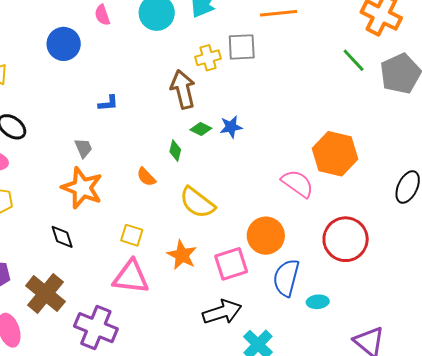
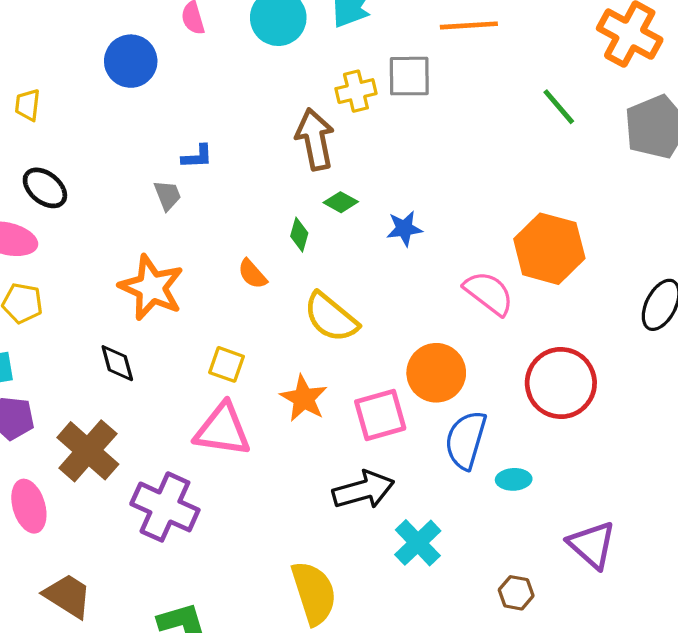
green line: (354, 60) -> (559, 107), moved
blue star: (231, 127) -> (404, 228), moved
gray trapezoid: (83, 148) -> (168, 195), moved

